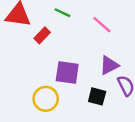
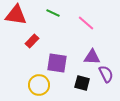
red rectangle: (42, 35) -> (32, 41), moved
purple triangle: (109, 65) -> (92, 57), turned 30

